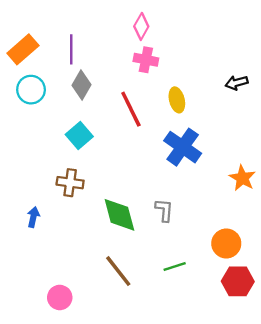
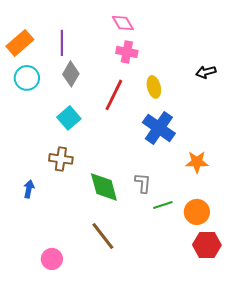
pink diamond: (141, 26) -> (123, 23), turned -60
red line: (131, 109) -> (114, 95), turned 52
orange star: (242, 178) -> (197, 162), moved, turned -30
green line: (175, 266) -> (163, 205), moved

